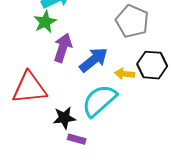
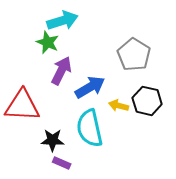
green star: (45, 22) -> (48, 42), turned -30
cyan semicircle: (99, 101) -> (90, 128), turned -69

